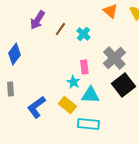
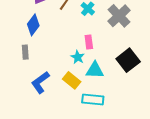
blue diamond: (14, 54) -> (33, 25), moved
gray cross: (114, 58) -> (119, 16), moved
gray rectangle: (10, 89) -> (25, 52), moved

